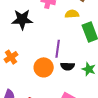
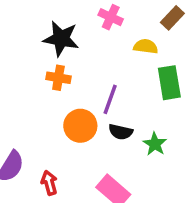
orange cross: (11, 57) -> (58, 78), moved, turned 32

